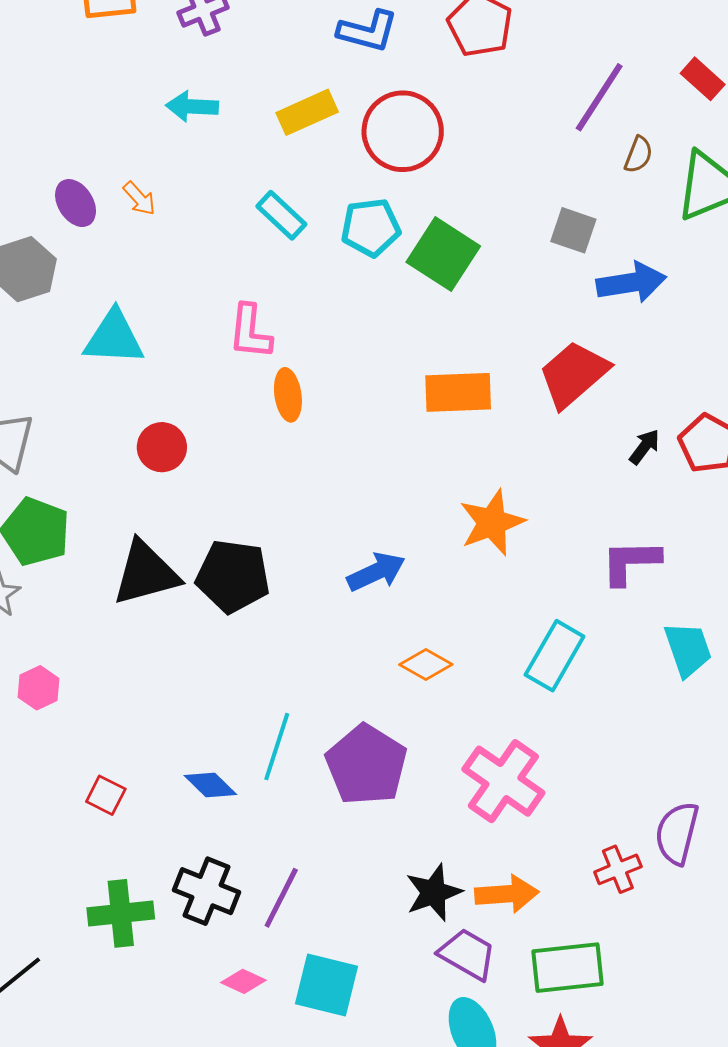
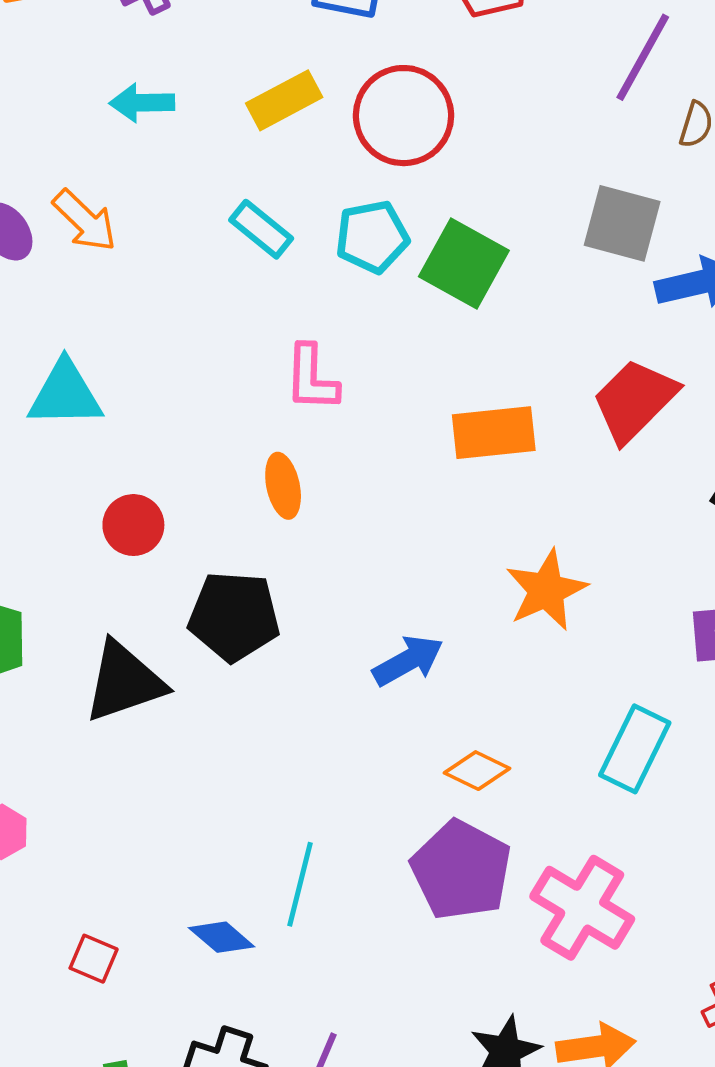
orange arrow: (139, 199) -> (85, 221), size x1.5
gray square: (573, 230) -> (622, 223), size x1.4
pink L-shape: (250, 332) -> (312, 378), moved
orange ellipse: (288, 395) -> (283, 486), moved
black pentagon: (233, 576) -> (234, 616), moved
purple pentagon: (366, 765) -> (461, 870), moved

